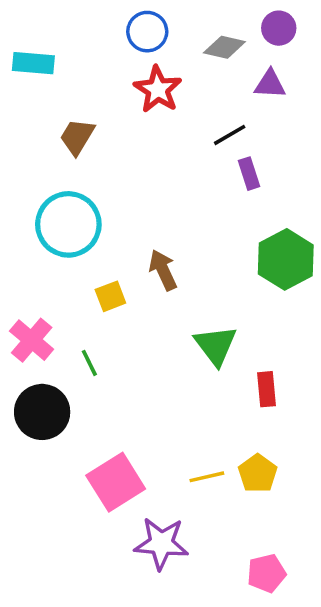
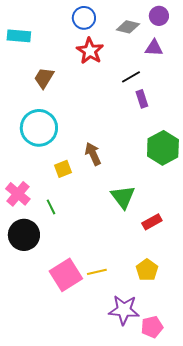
red rectangle: (266, 389) -> (152, 222), turned 66
yellow line: (207, 477) -> (97, 272), moved
purple star: (161, 543) -> (124, 310), moved

